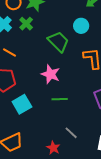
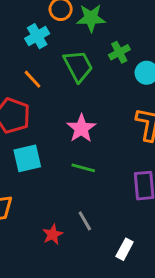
green cross: (26, 24) -> (119, 52), moved
green trapezoid: (58, 42) -> (78, 66), moved

